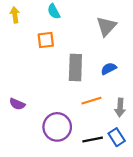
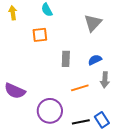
gray rectangle: (75, 67) -> (66, 59), size x0.7
purple semicircle: (17, 104) -> (15, 91), size x1.5
gray arrow: (120, 107) -> (105, 80), moved

